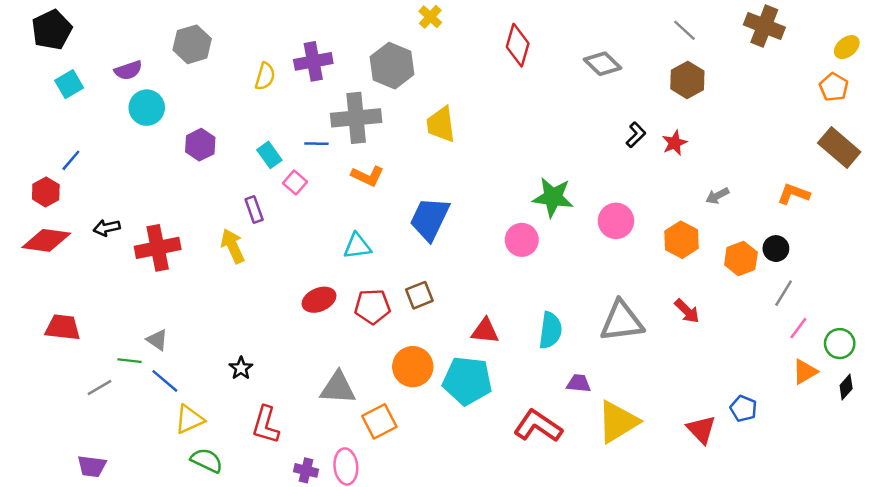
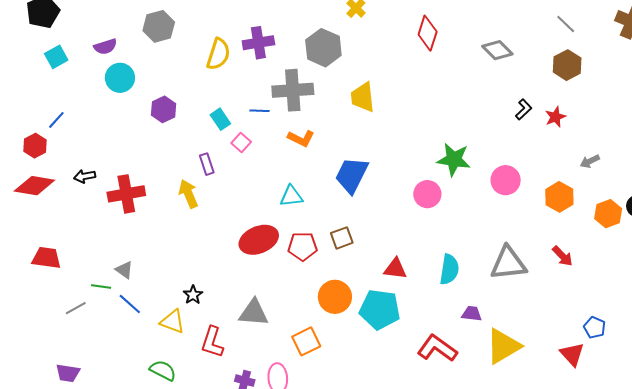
yellow semicircle: (265, 76) -> (218, 54), size x1.4
red ellipse: (319, 300) -> (259, 240), size x1.4
gray triangle: (338, 388) -> (254, 313), moved
blue pentagon: (743, 409) -> (595, 327), moved
yellow triangle: (189, 419) -> (173, 322), moved, turned 44

